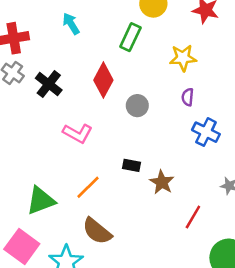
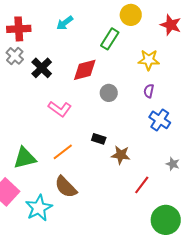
cyan arrow: (71, 24) -> (65, 23), turned -102
red diamond: (103, 80) -> (85, 70), turned 40
brown star: (162, 182) -> (121, 155), turned -30

